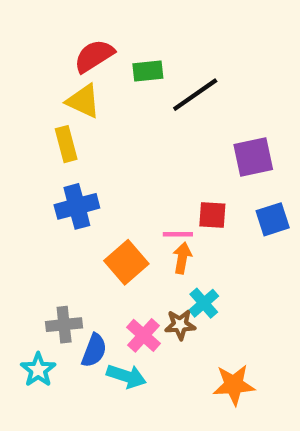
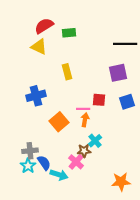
black line: (195, 95) -> (125, 44), moved, turned 35
yellow rectangle: (66, 144) -> (67, 72), moved
pink cross: (144, 335) -> (76, 162), moved
blue semicircle: (94, 350) -> (44, 163), turned -56
cyan star: (38, 370) -> (28, 166), moved
orange star: (234, 385) -> (121, 182), moved

